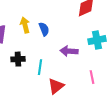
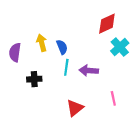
cyan cross: (97, 40) -> (120, 47), moved, turned -30
cyan line: (40, 67) -> (66, 67), moved

